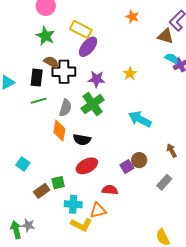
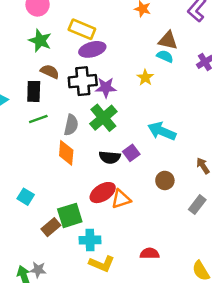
brown triangle: (166, 36) -> (168, 40), moved
purple ellipse: (88, 47) -> (92, 49), turned 40
cyan semicircle: (172, 58) -> (165, 56), moved
black cross: (64, 72) -> (83, 81), moved
black semicircle: (82, 140) -> (110, 157), moved
purple square: (127, 167) -> (131, 153), moved
green square: (58, 183) -> (70, 215), size x1.5
red semicircle: (110, 190) -> (150, 253), moved
orange triangle: (98, 210) -> (121, 199), moved

